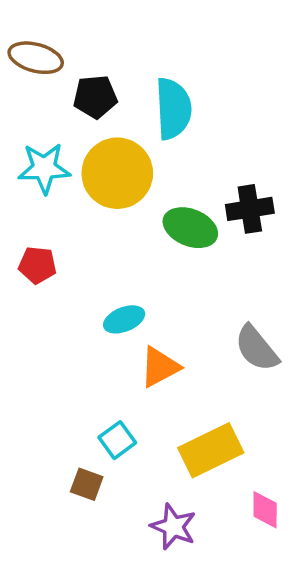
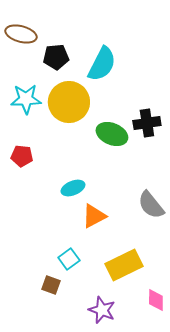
cyan semicircle: (173, 109) -> (102, 64), turned 30

